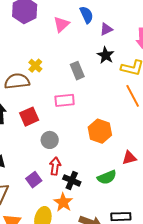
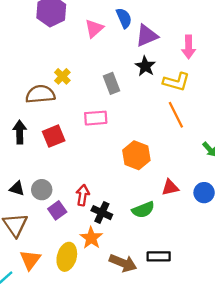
purple triangle: (106, 29) -> (147, 36), size x1.5
gray circle: (50, 140) -> (42, 190), moved

